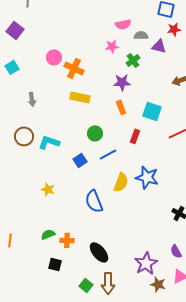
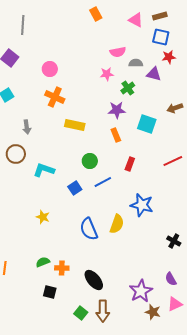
pink circle: (54, 57) -> (50, 69), moved
orange cross: (74, 68) -> (55, 97), moved
cyan square: (152, 111) -> (147, 124), moved
brown circle: (24, 136) -> (16, 154), moved
yellow semicircle: (121, 182) -> (117, 224), moved

